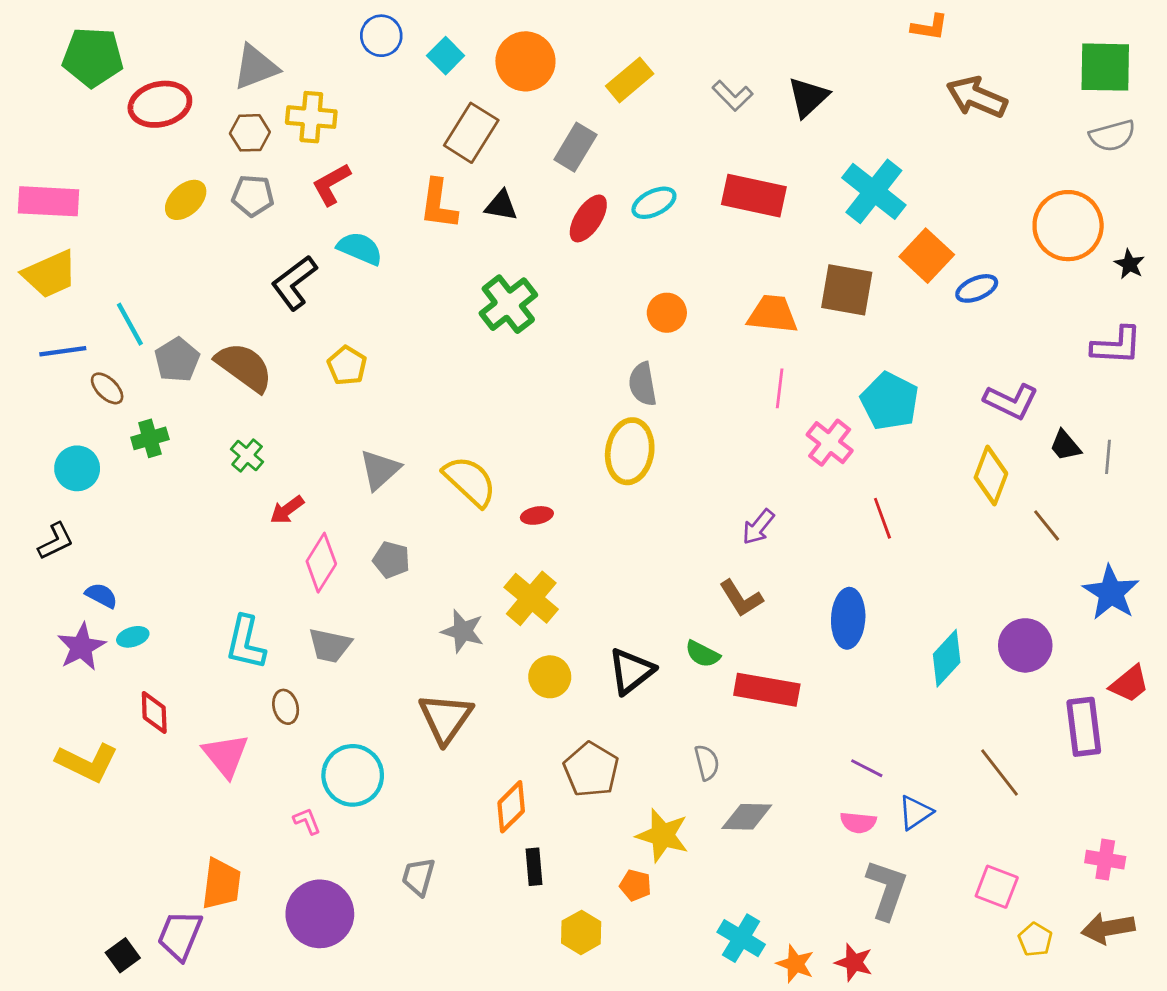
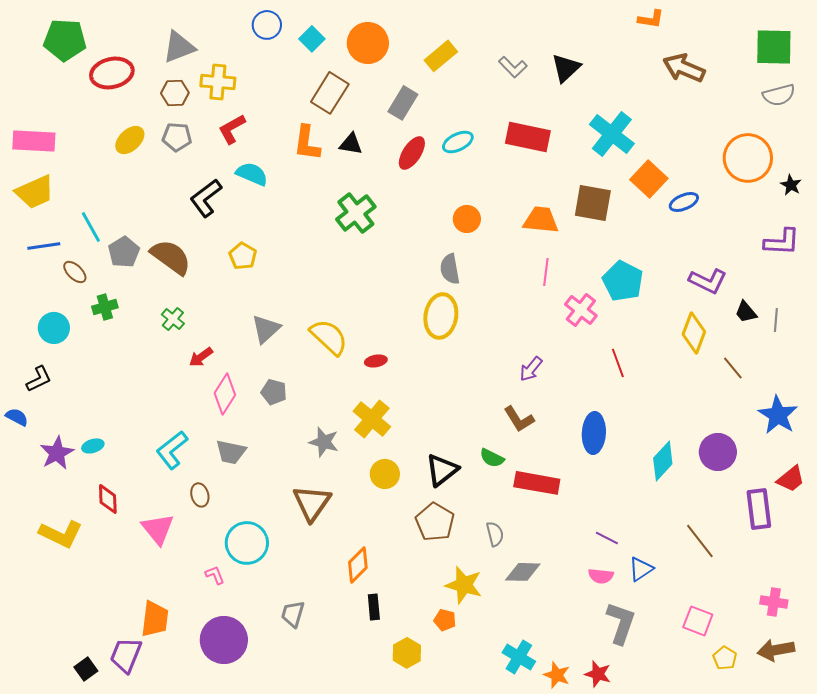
blue semicircle: (101, 595) -> (17, 417), moved
cyan L-shape: (246, 643) -> (172, 450), turned 39
brown pentagon: (591, 770) -> (435, 522), moved

